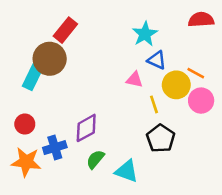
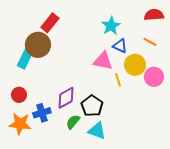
orange line: (196, 73) -> (150, 42), moved
pink triangle: (134, 80) -> (103, 61), size x1.5
black pentagon: (161, 138) -> (92, 106), moved

